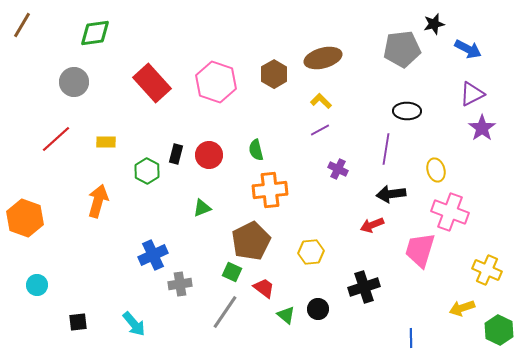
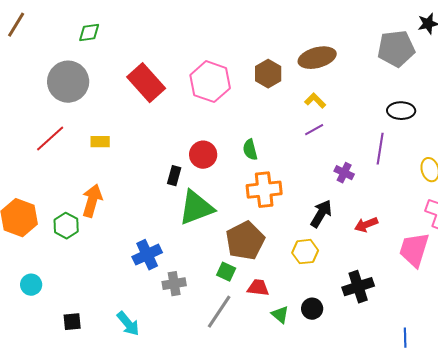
green diamond: (95, 33) -> (89, 33), size x0.7
gray circle: (74, 82) -> (68, 82), size x1.4
black rectangle: (176, 154) -> (174, 176), moved
purple cross: (338, 169) -> (344, 173), moved
green hexagon: (147, 171) -> (66, 226), moved
black arrow: (391, 194) -> (321, 214), moved, turned 128
green triangle: (202, 208) -> (196, 208), size x2.0
red trapezoid: (264, 288) -> (258, 288), turned -30

